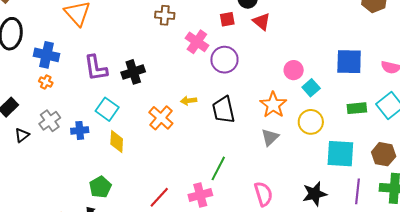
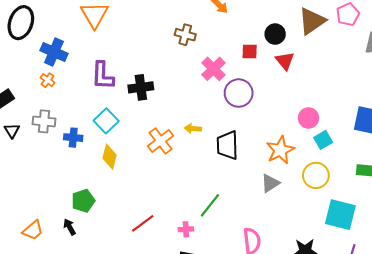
gray cross: (50, 121) -> (44, 121), turned 30
black triangle: (22, 135) -> (12, 131), turned -35
pink cross: (200, 195) -> (186, 229), size x0.6

